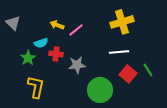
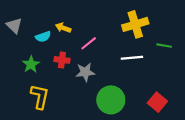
pink line: (76, 30) -> (89, 43), moved
cyan semicircle: (41, 43) -> (43, 37), moved
green line: (148, 70) -> (164, 46), moved, turned -48
red square: (128, 74) -> (157, 102), moved

